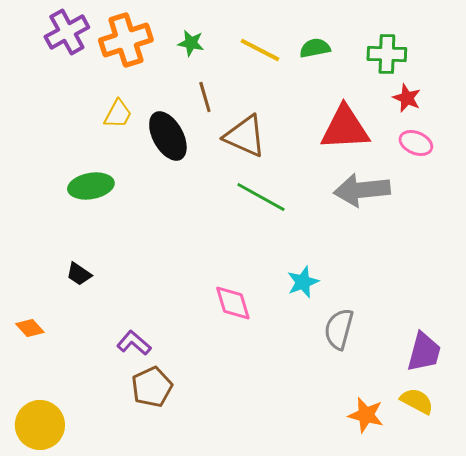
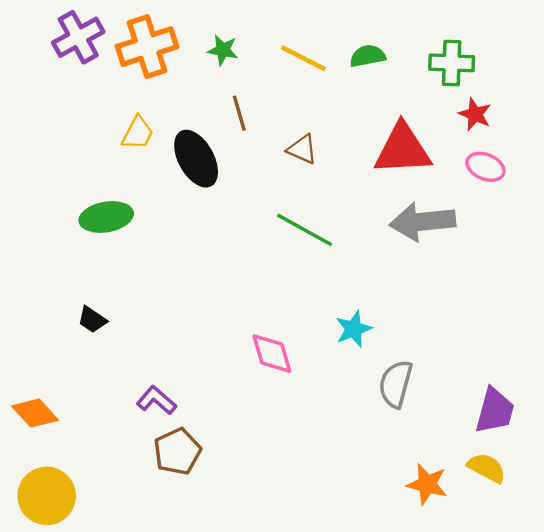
brown triangle: (245, 136) -> (302, 149), moved, size x0.6
orange diamond: (30, 328) -> (35, 413), moved, size x1.4

